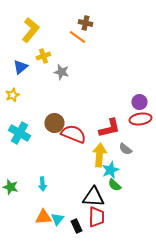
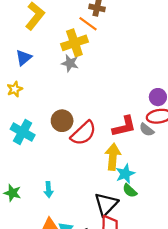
yellow cross: (43, 56) -> (74, 43), moved, size x1.6
red semicircle: (73, 134) -> (83, 133), turned 115
gray semicircle: (125, 149) -> (147, 130), moved
black triangle: (93, 197) -> (106, 204), turned -50

